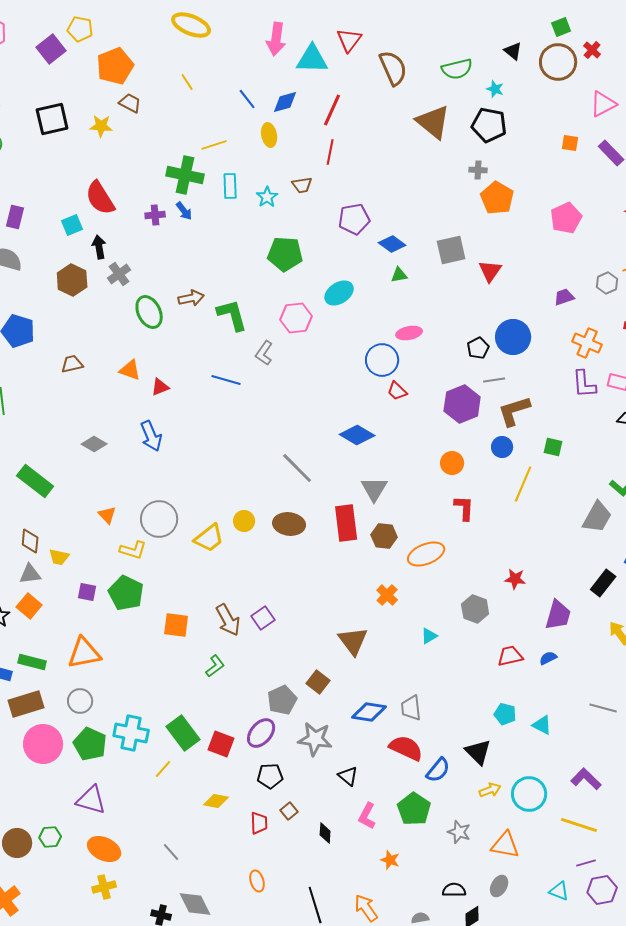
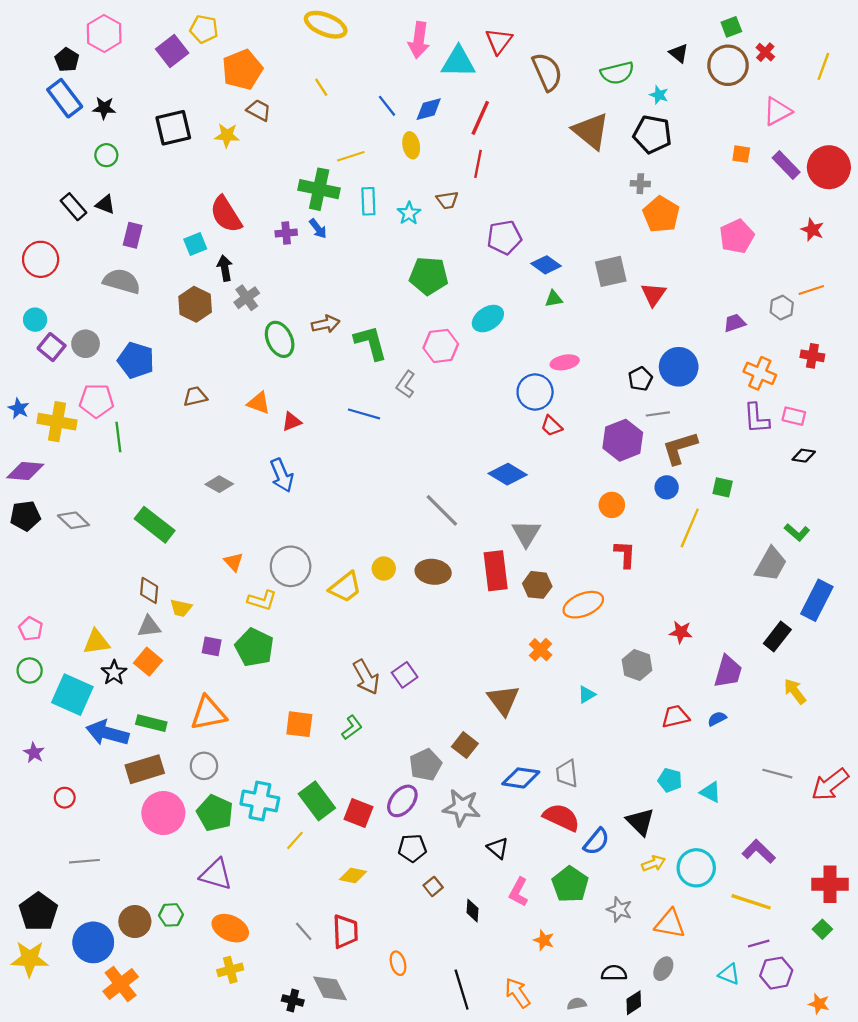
orange square: (176, 625) -> (299, 724), moved
red trapezoid: (259, 823) -> (345, 931), moved, size x1.4

